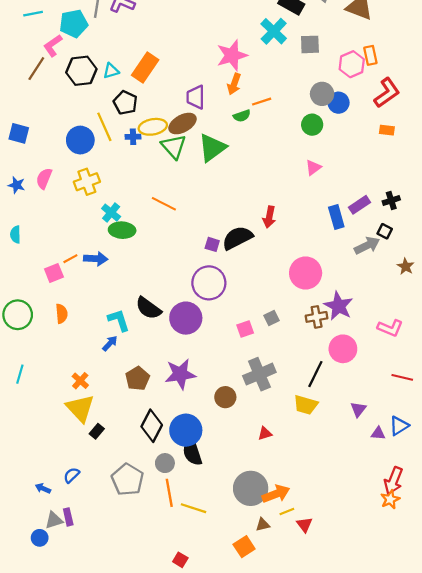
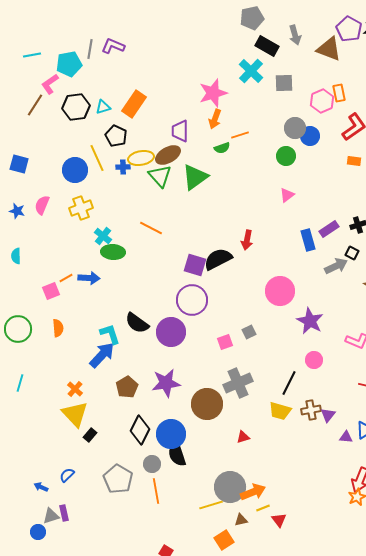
purple square: (212, 244) -> (195, 265), size x1.6
brown cross: (317, 317) -> (311, 410), moved
blue arrow: (110, 343) -> (102, 355), size x1.8
pink circle: (343, 349) -> (314, 360), size x0.7
brown circle: (225, 397) -> (207, 404), size x1.6
yellow line: (193, 508) -> (211, 505), moved, turned -35

